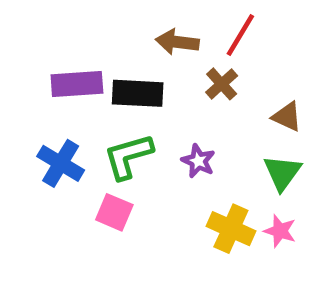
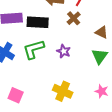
pink square: (114, 212) -> (16, 95), moved
yellow cross: (231, 229) -> (63, 91), moved
pink star: (280, 231) -> (102, 91), moved

